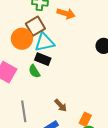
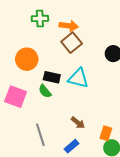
brown square: (35, 26) -> (72, 43), moved
cyan triangle: (45, 42) -> (78, 78), moved, turned 35

